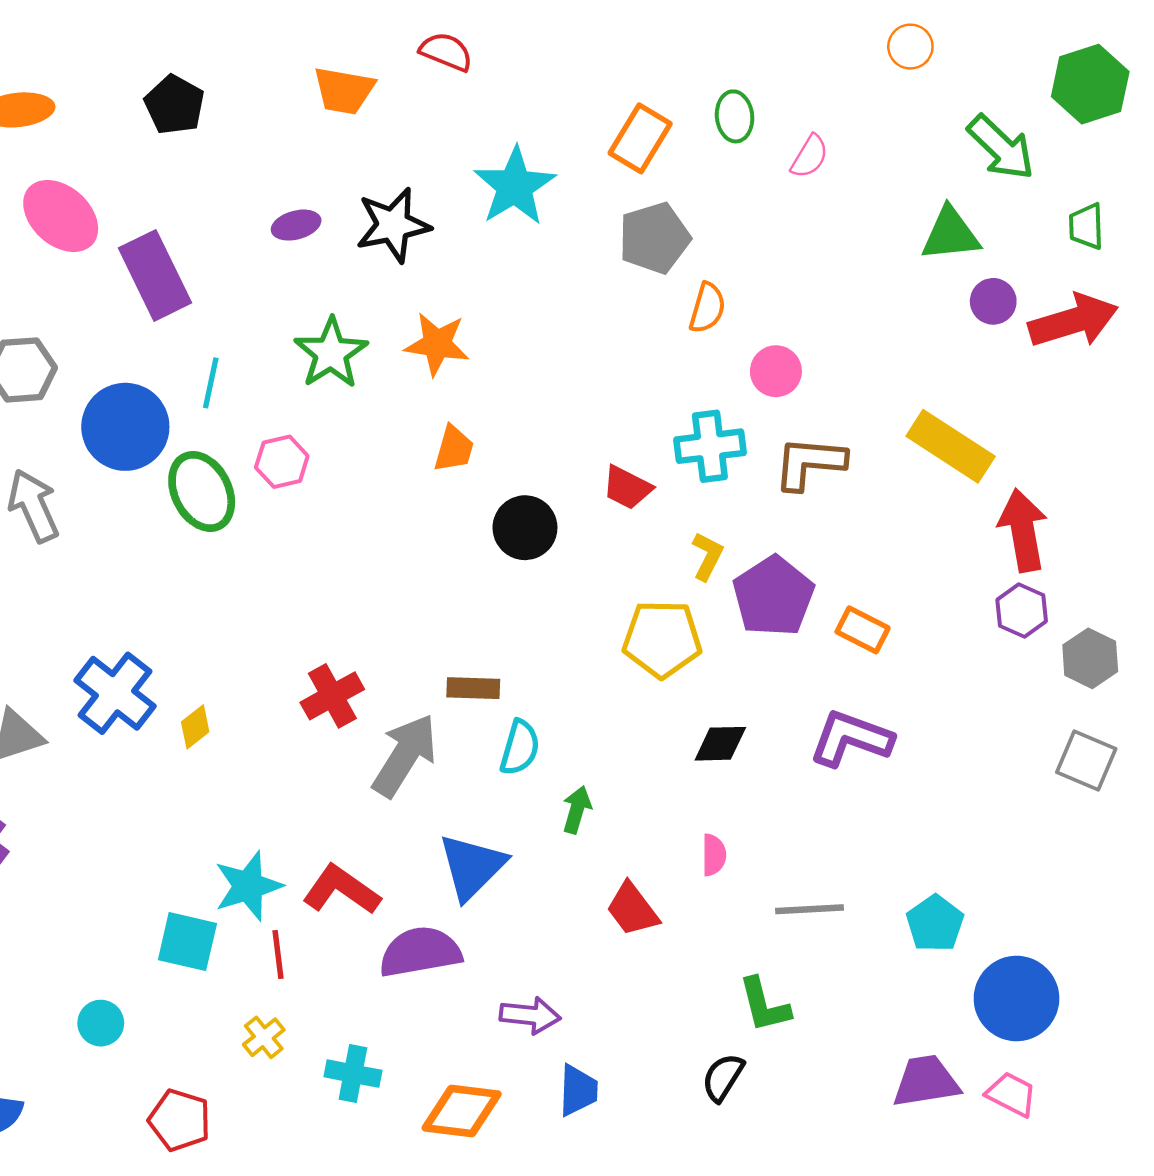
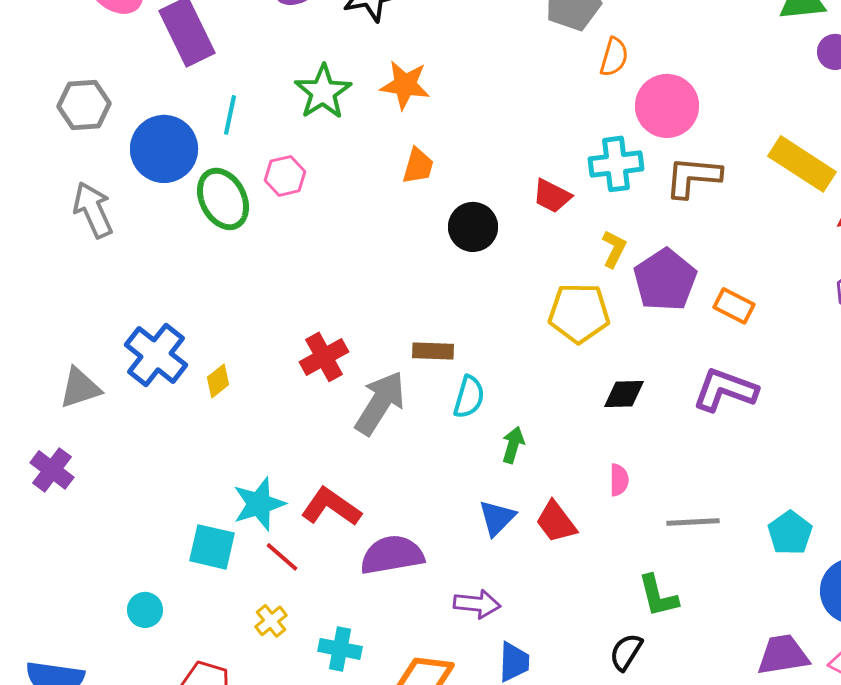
pink circle: (776, 371) -> (667, 106), size x1.6
blue triangle: (472, 867) -> (497, 518), moved, size x0.7
red line: (278, 955) -> (282, 557), turned -42

